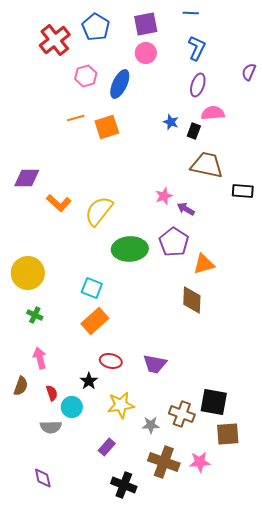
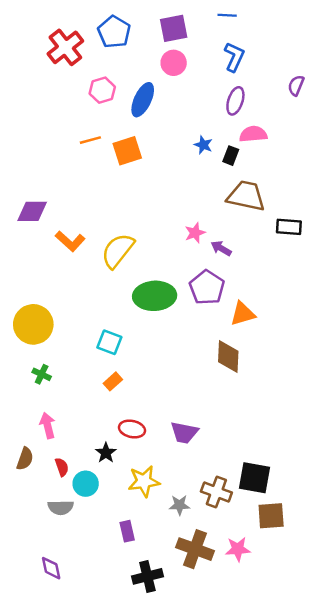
orange rectangle: (95, 321) -> (113, 381), size x0.6
purple rectangle: (107, 447) -> (127, 531), turned -54
black cross: (124, 485) -> (147, 576), turned -35

